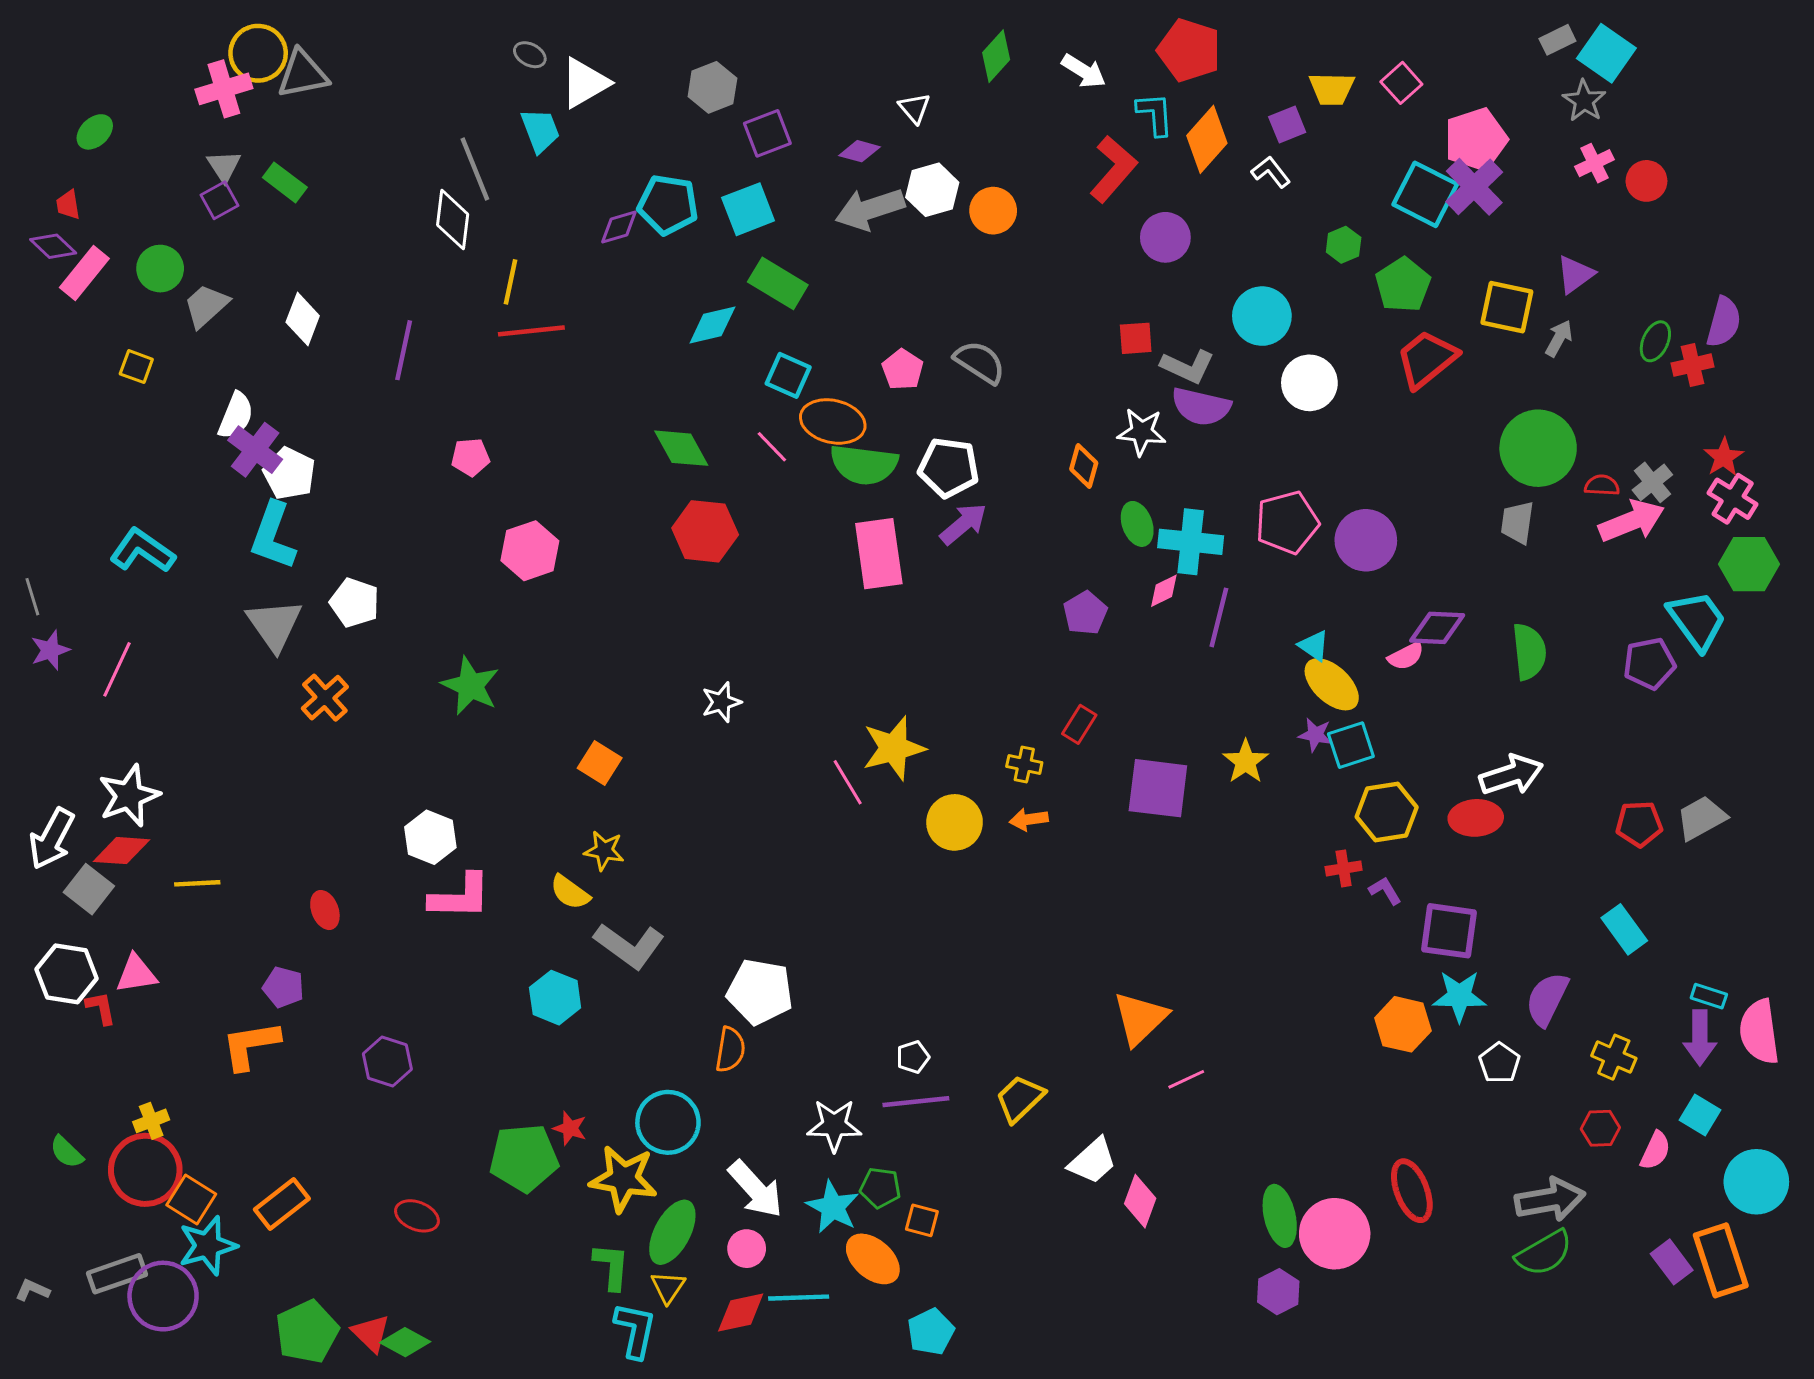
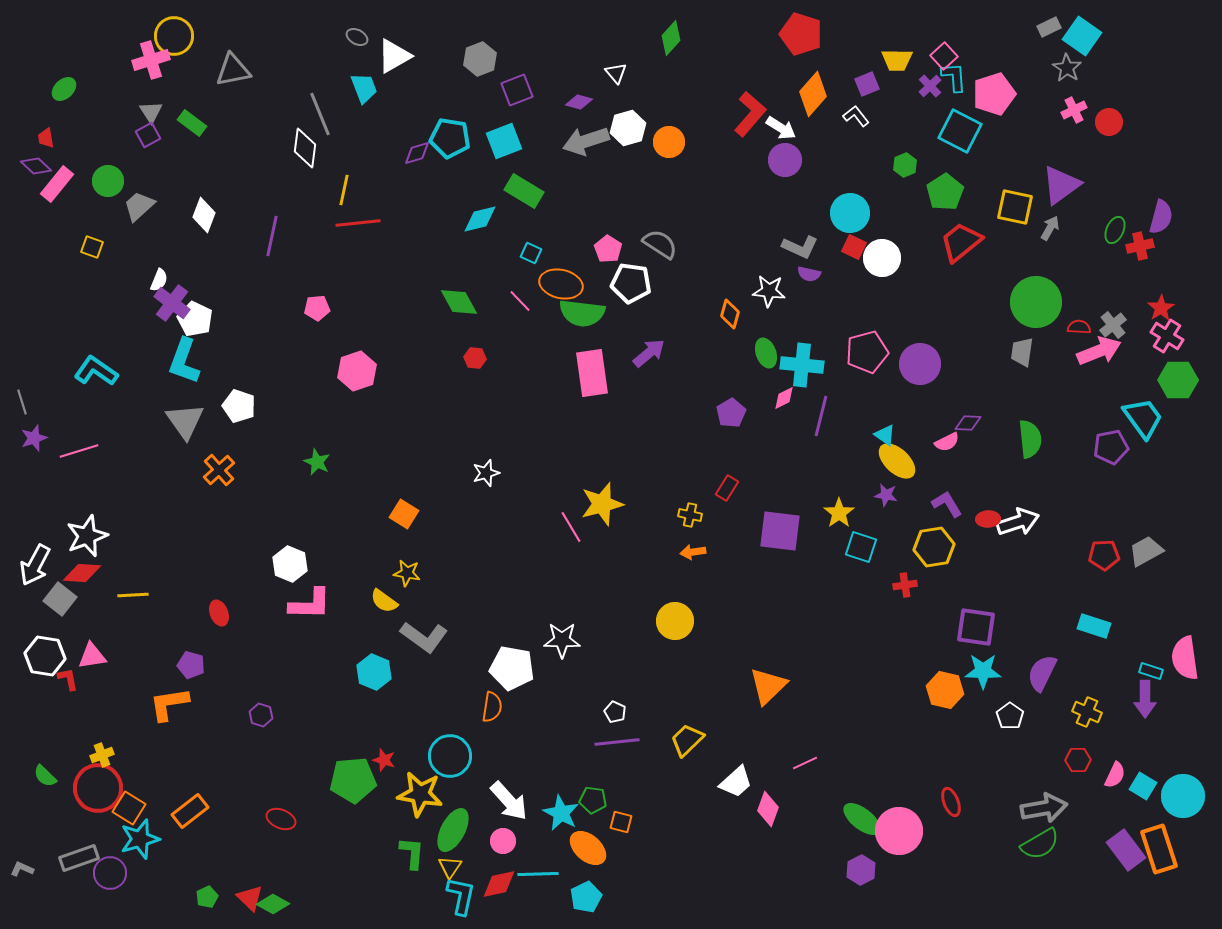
white arrow: (1084, 71) -> (781, 128), moved
gray triangle: (303, 74) -> (233, 70), moved
cyan L-shape: (1155, 114) -> (954, 77), moved
purple cross: (1474, 187) -> (930, 86), moved, size x0.6
purple triangle: (1575, 274) -> (1061, 185), size x1.5
red square: (1136, 338) -> (854, 247), moved, turned 30
cyan square: (788, 375) -> (531, 253), size x0.7
purple semicircle: (1201, 407) -> (809, 274), size x0.6
white semicircle: (236, 416) -> (159, 280), size x0.7
white pentagon: (949, 468) -> (631, 283), moved
red hexagon: (705, 531) -> (475, 358), size x0.5
purple diamond: (1437, 628) -> (968, 423), size x0.7
pink line: (117, 669) -> (79, 451), turned 48
green star: (470, 686) -> (317, 462), size x0.7
cyan square: (1351, 745) -> (861, 547), moved, turned 36
red ellipse: (1476, 818) -> (988, 519), moved, size x0.7
yellow circle: (955, 822) -> (675, 621), moved
purple L-shape: (1385, 891) -> (947, 504), moved, size x1.4
cyan rectangle: (1624, 929) -> (1094, 626), turned -36
pink semicircle: (1759, 1032) -> (1185, 658), moved
white pentagon: (913, 1057) -> (615, 712), turned -30
purple hexagon: (387, 1061) -> (261, 715), size x0.7
pink line: (1186, 1079) -> (805, 763), moved
cyan square: (1700, 1115) -> (1143, 786), moved
white star: (834, 1125) -> (562, 640), moved
red ellipse: (1412, 1191) -> (951, 802), size x0.7
green ellipse: (1280, 1216) -> (862, 819), turned -39
purple rectangle: (1672, 1262) -> (1126, 850), size x1.4
purple circle: (163, 1296) -> (110, 873), size x0.7
cyan L-shape: (635, 1330) -> (461, 896), moved
green pentagon: (307, 1332) -> (207, 897), size x0.5
cyan pentagon: (931, 1332) -> (586, 897), moved

